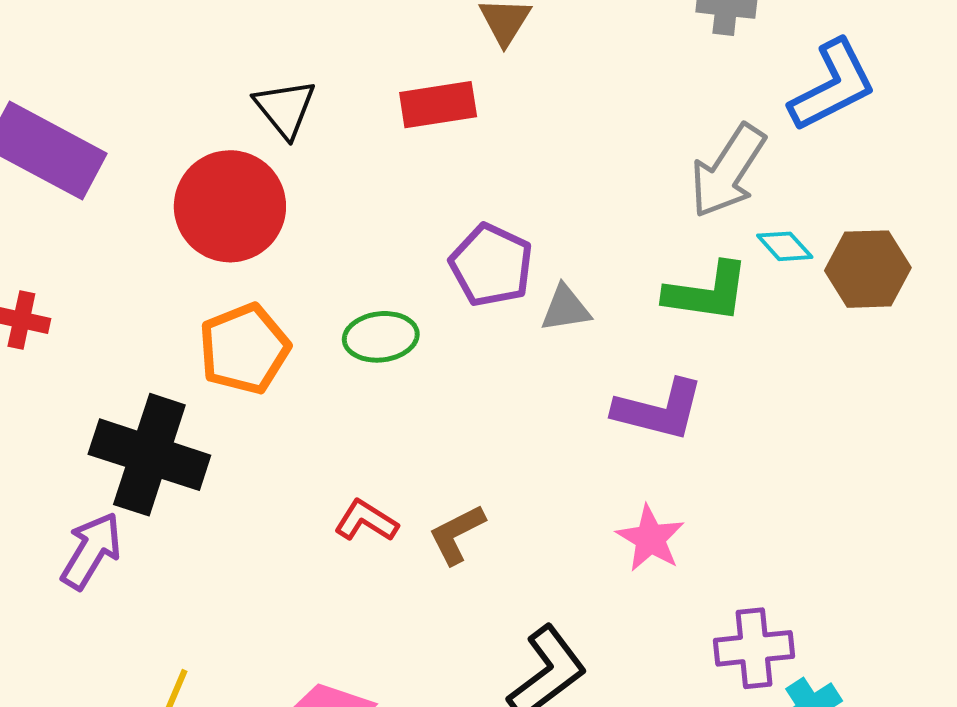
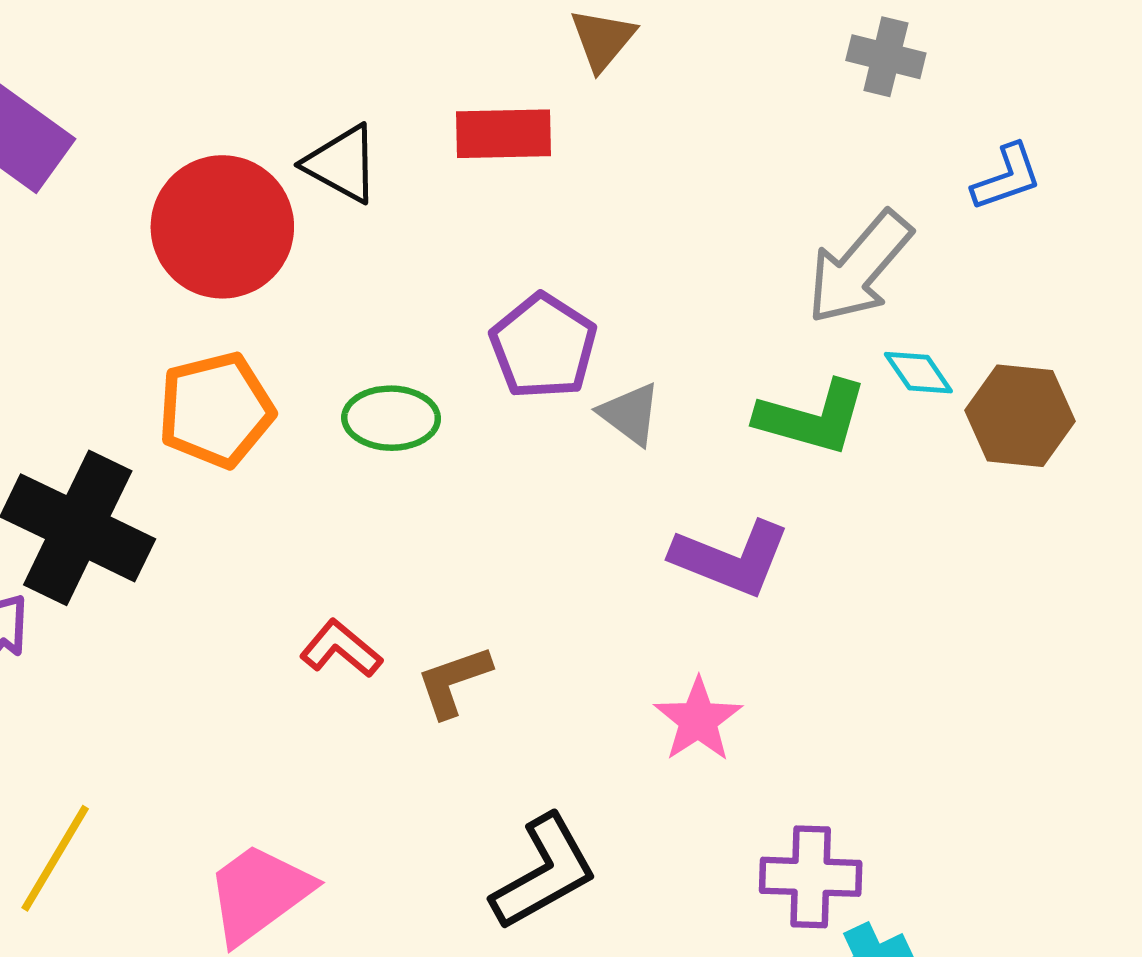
blue L-shape: (833, 86) -> (1007, 177), size x0.6
black triangle: (285, 108) -> (342, 164), moved, turned -30
gray triangle: (566, 308) -> (630, 414), turned 38

